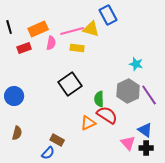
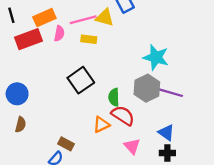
red rectangle: (24, 48) -> (28, 39), size x1.6
cyan star: (136, 64) -> (156, 57), size x1.6
purple line: (149, 95) -> (171, 93), turned -40
brown semicircle: (17, 133) -> (20, 125), moved
pink triangle: (128, 143) -> (132, 146), moved

